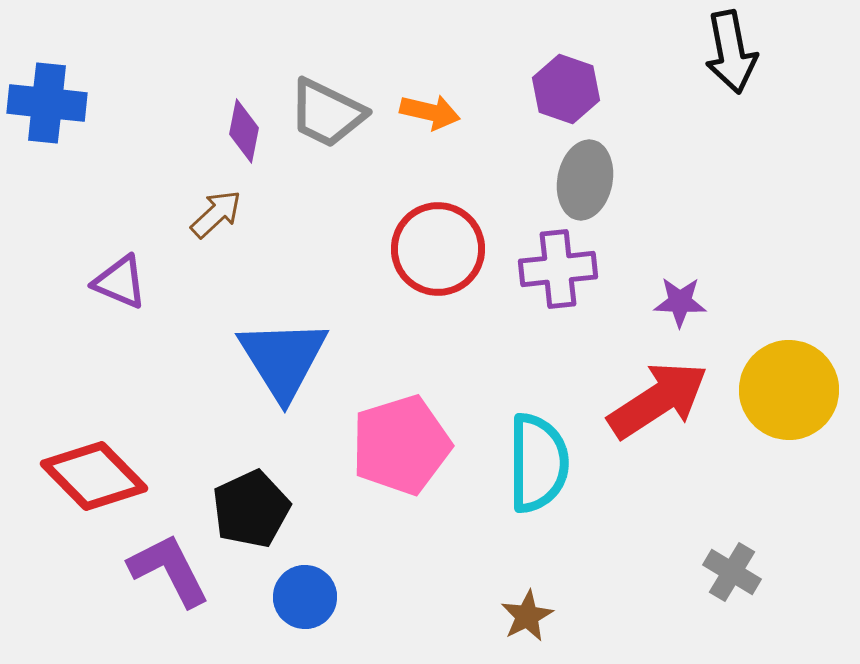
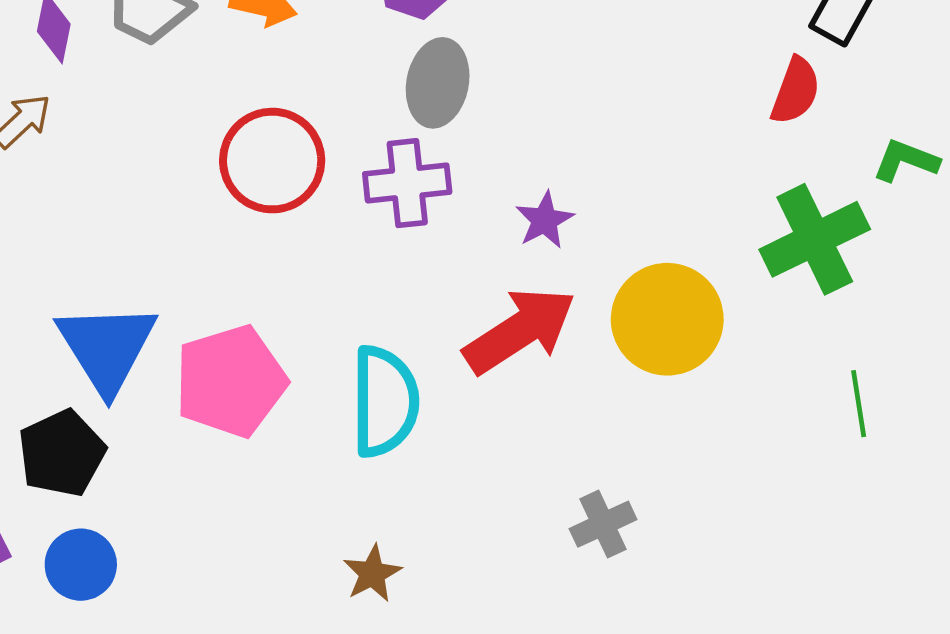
purple star: (680, 302) -> (545, 220), turned -30
blue triangle: (283, 359) -> (107, 347), moved
gray cross: (732, 572) -> (603, 524), turned 34
blue circle: (305, 597) -> (81, 565), moved

